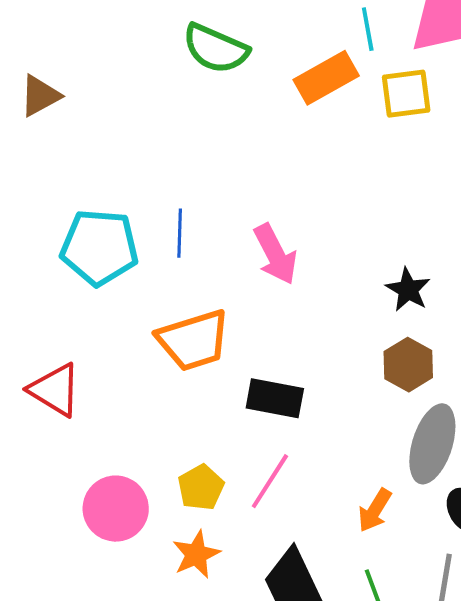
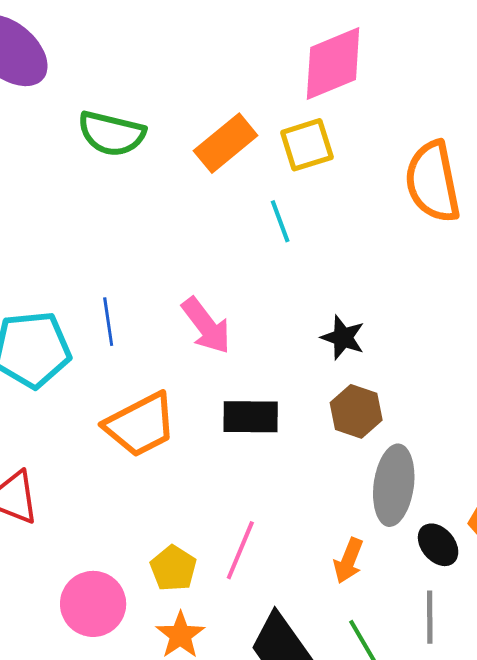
cyan line: (368, 29) -> (280, 221), moved
black rectangle: (275, 398) -> (251, 417), moved

